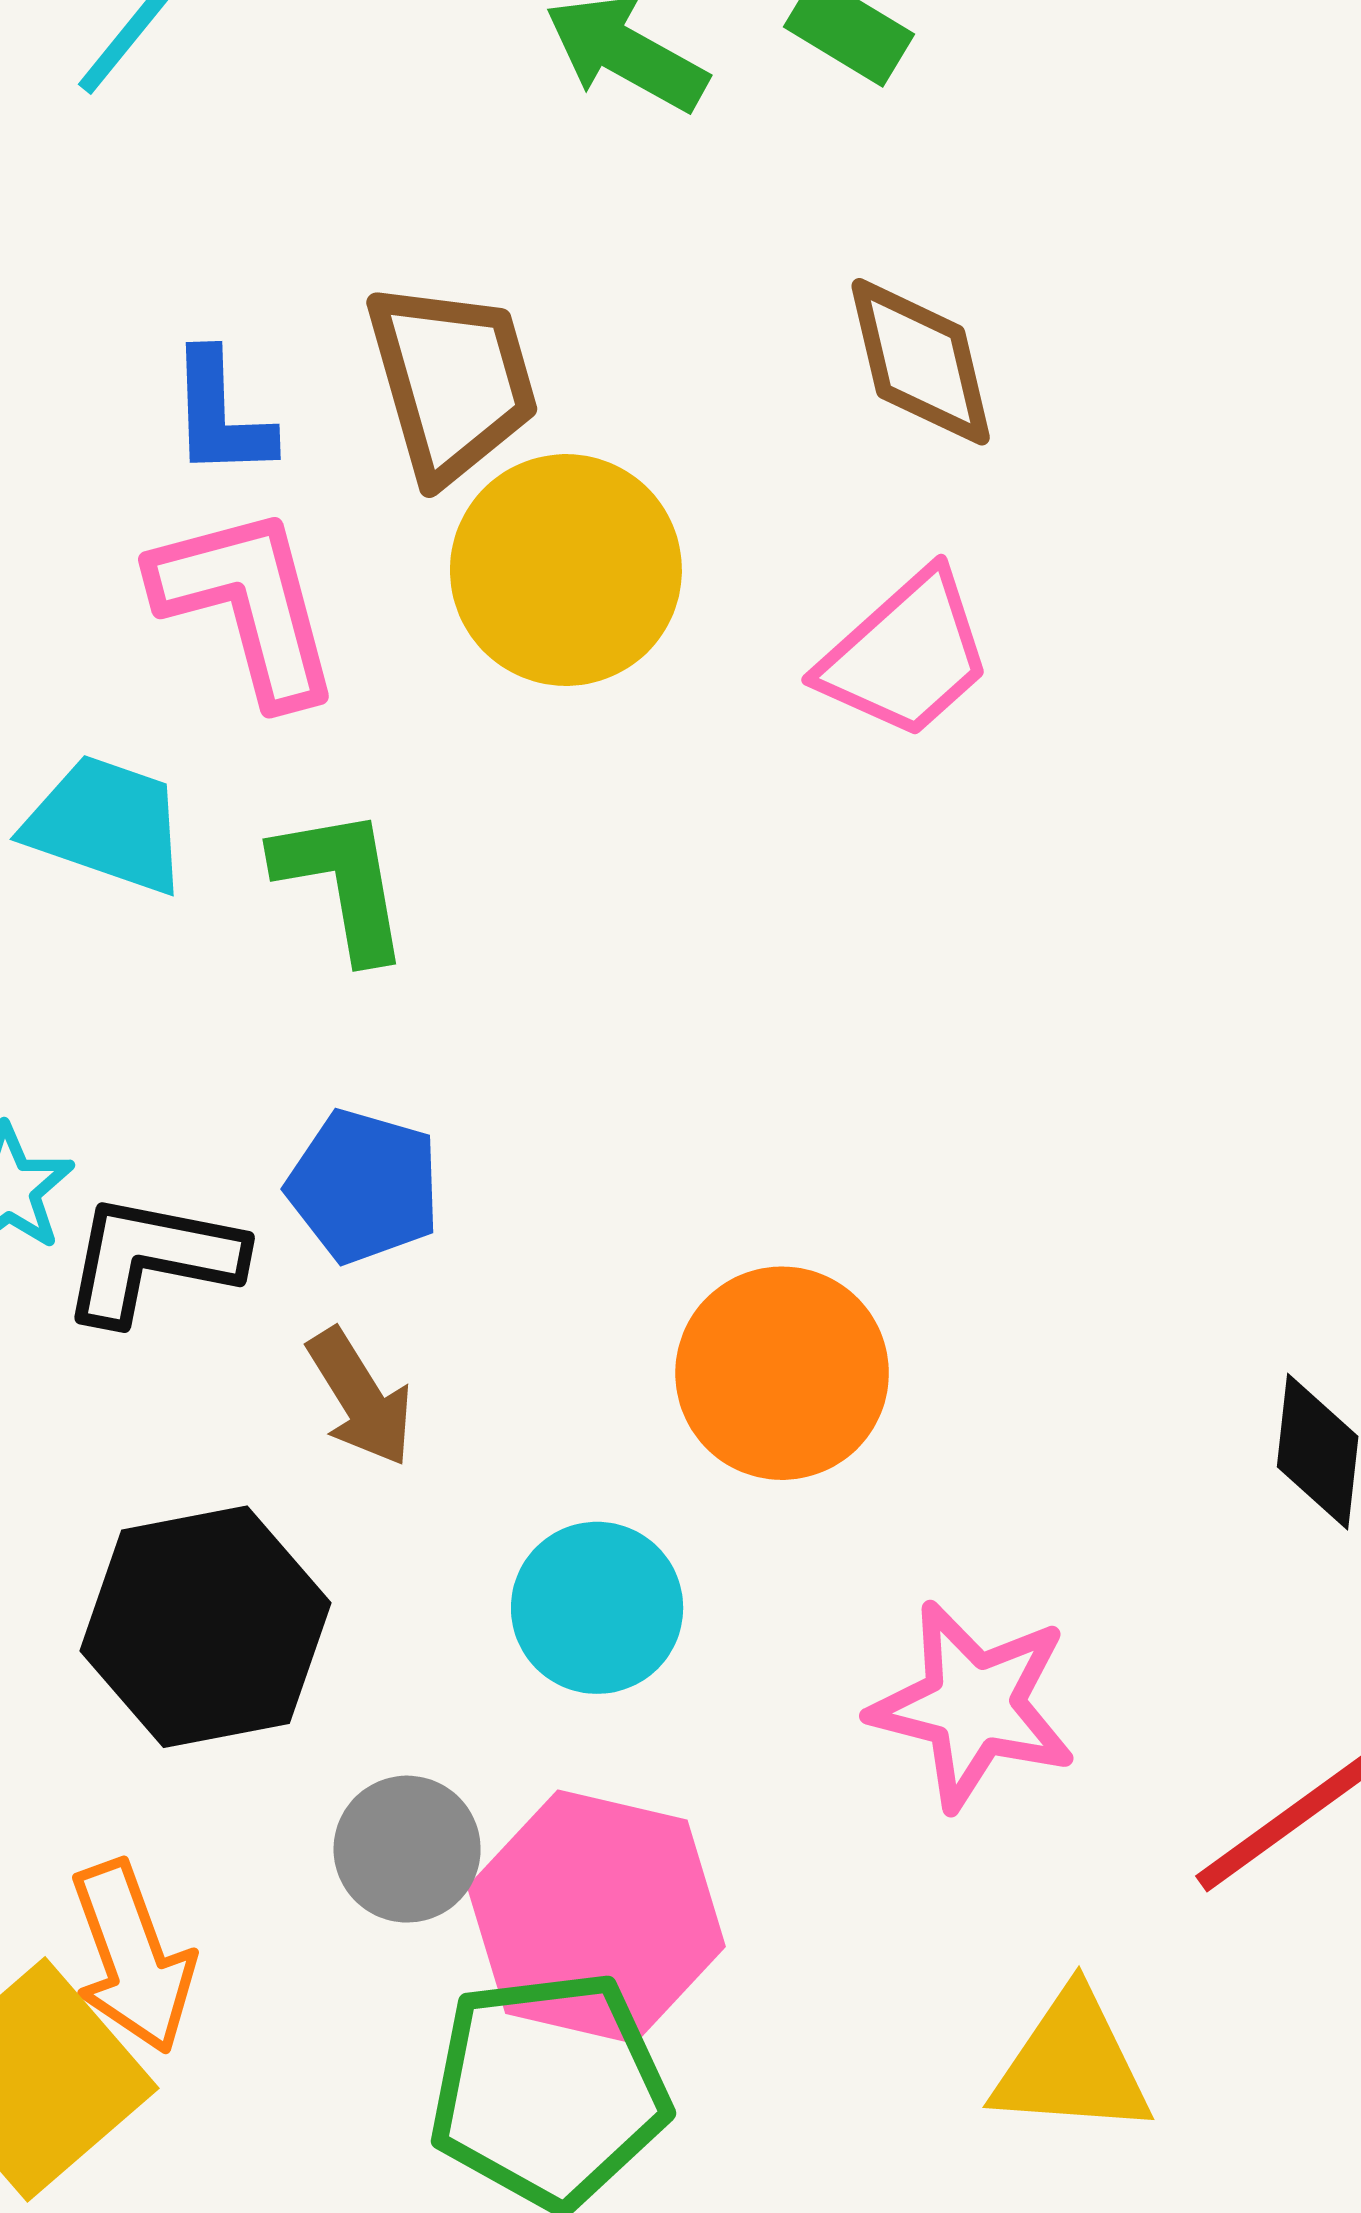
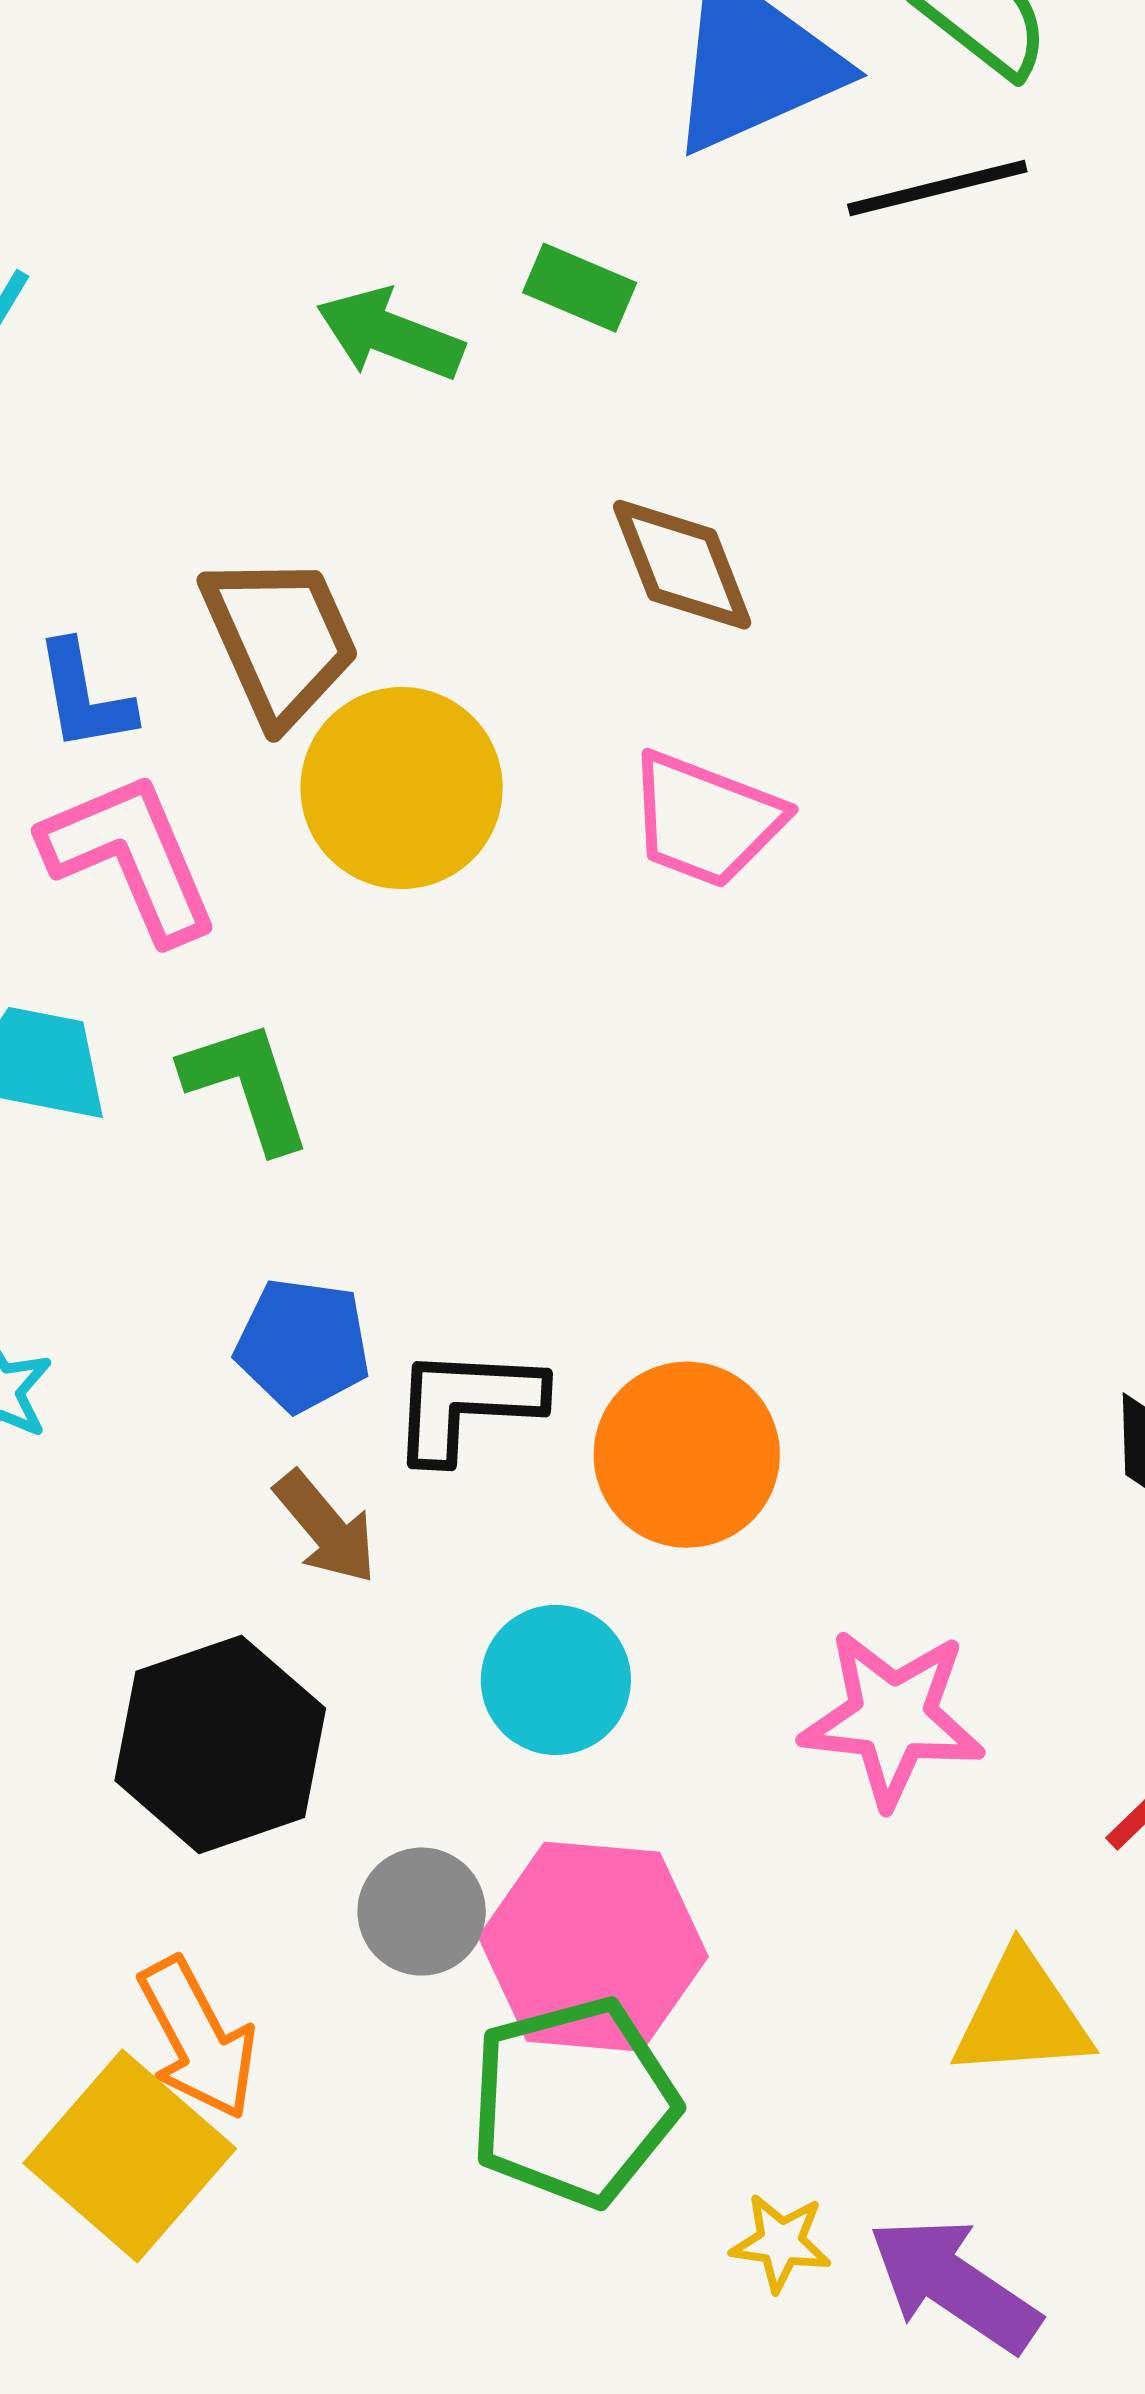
pink trapezoid: (906, 655) -> (705, 820), turned 71
black L-shape: (152, 1259) -> (466, 1404), moved

